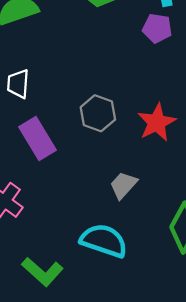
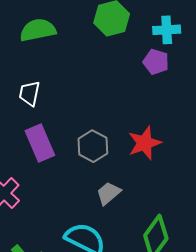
gray hexagon: (98, 113) -> (93, 146), moved

